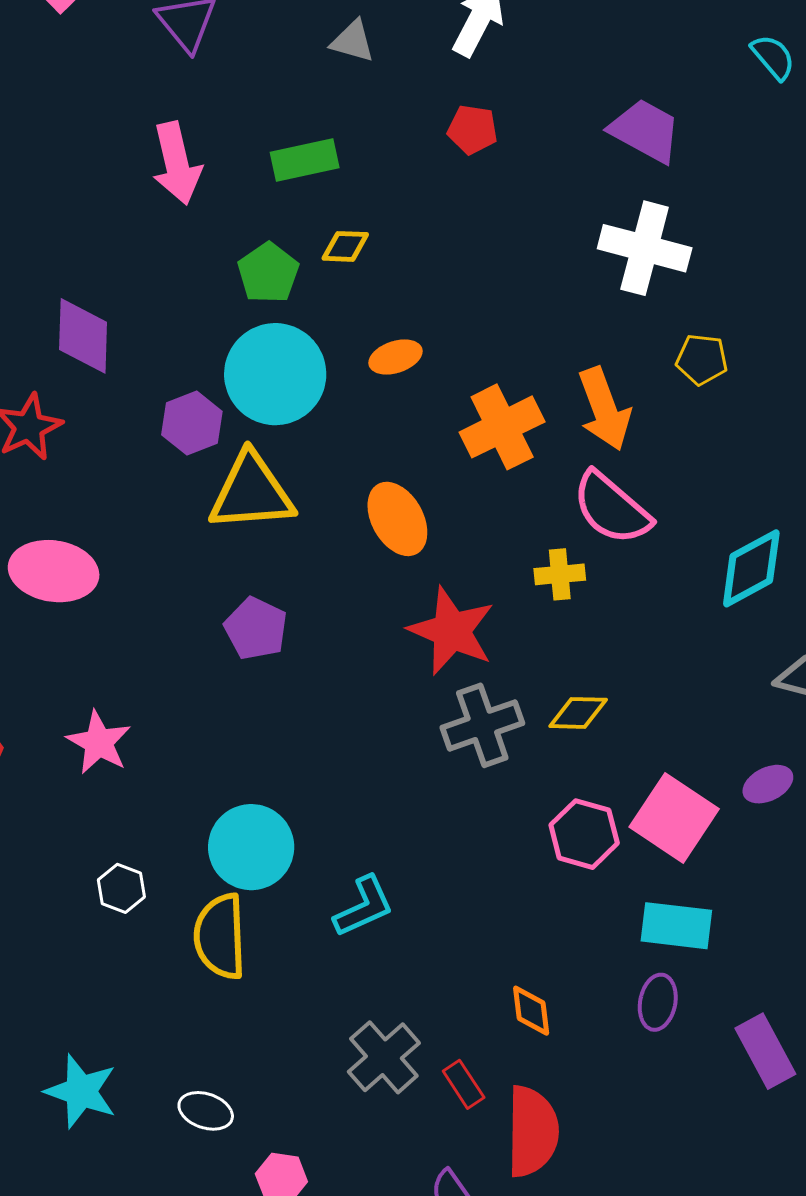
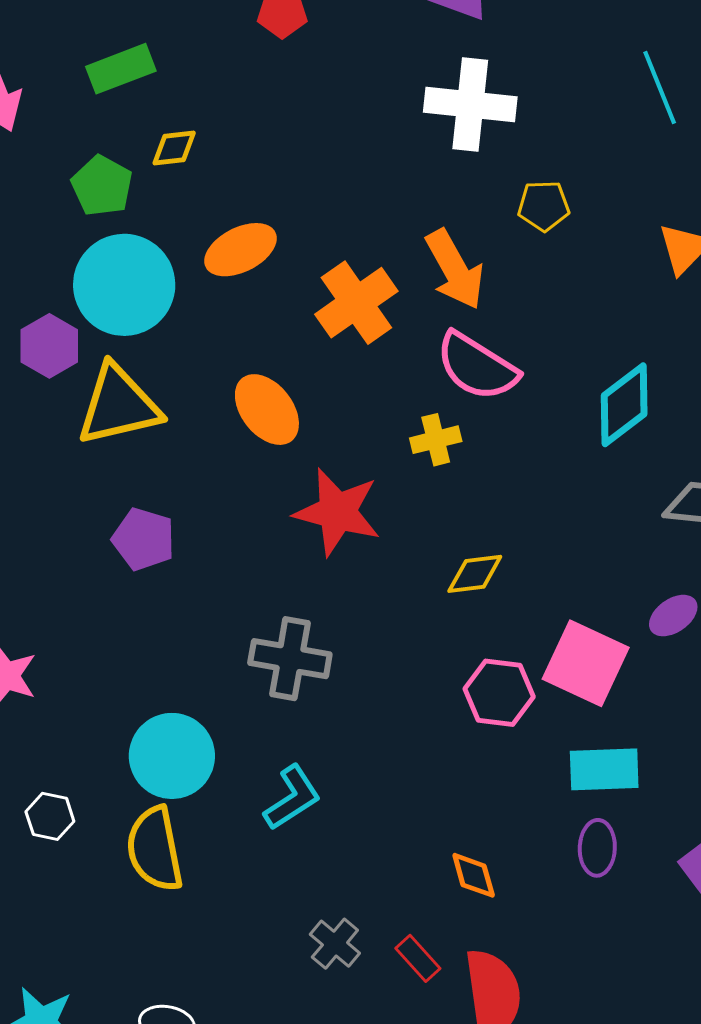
orange ellipse: (395, 357) -> (241, 250), size x1.4
gray cross: (482, 725) -> (290, 659), moved, turned 38
gray cross: (384, 1057) -> (335, 944), size x0.7

